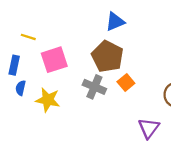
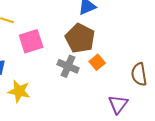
yellow star: (48, 100) -> (19, 91), moved

